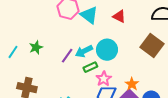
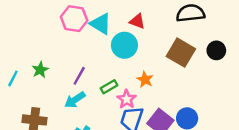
cyan circle: (107, 50) -> (124, 45), moved
cyan arrow: (84, 51) -> (75, 100), moved
orange star: (132, 84) -> (145, 80), moved

